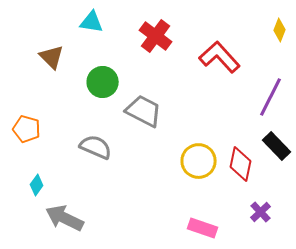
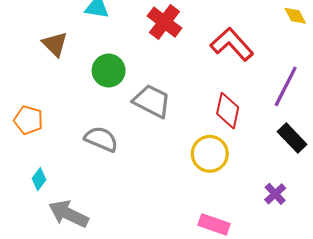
yellow diamond: (280, 30) -> (295, 16), turned -50
red diamond: (241, 164) -> (228, 111), moved
purple cross: (261, 212) -> (275, 194), moved

